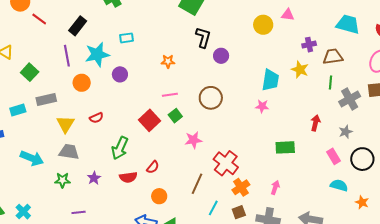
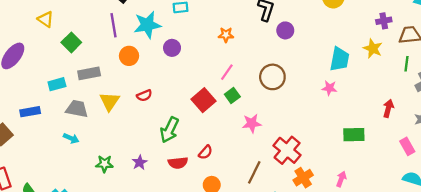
pink line: (170, 95) -> (227, 72), turned -49
gray trapezoid: (69, 152) -> (77, 109), moved
cyan arrow: (32, 158) -> (71, 138), size x0.6

